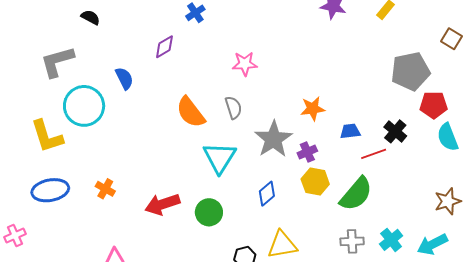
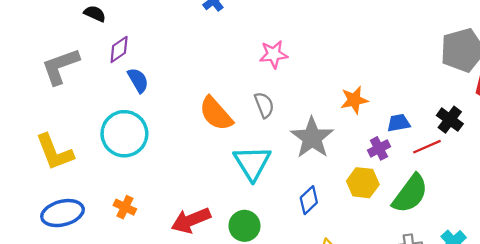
purple diamond: (164, 47) -> (119, 49), moved
cyan circle: (84, 106) -> (124, 134), moved
purple cross: (307, 152) -> (379, 148), moved

